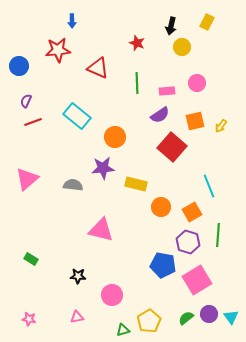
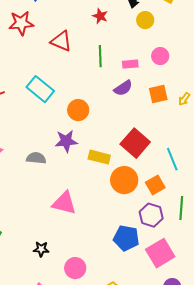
red square: (172, 147) -> (135, 143), moved
orange circle: (161, 207) -> (124, 180), size x1.4

